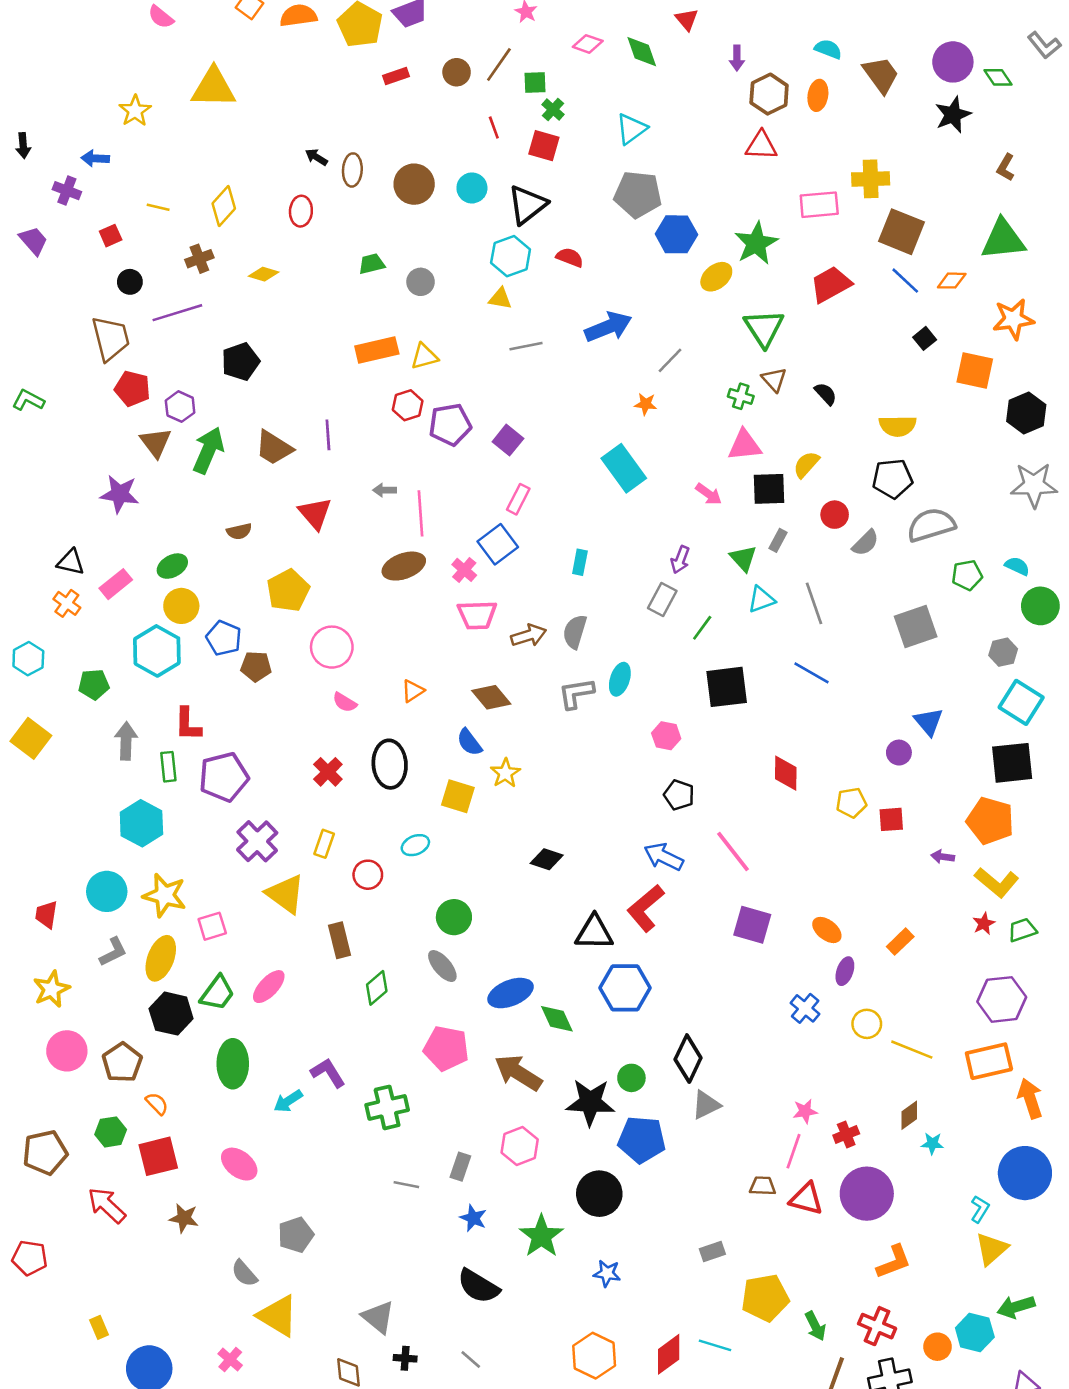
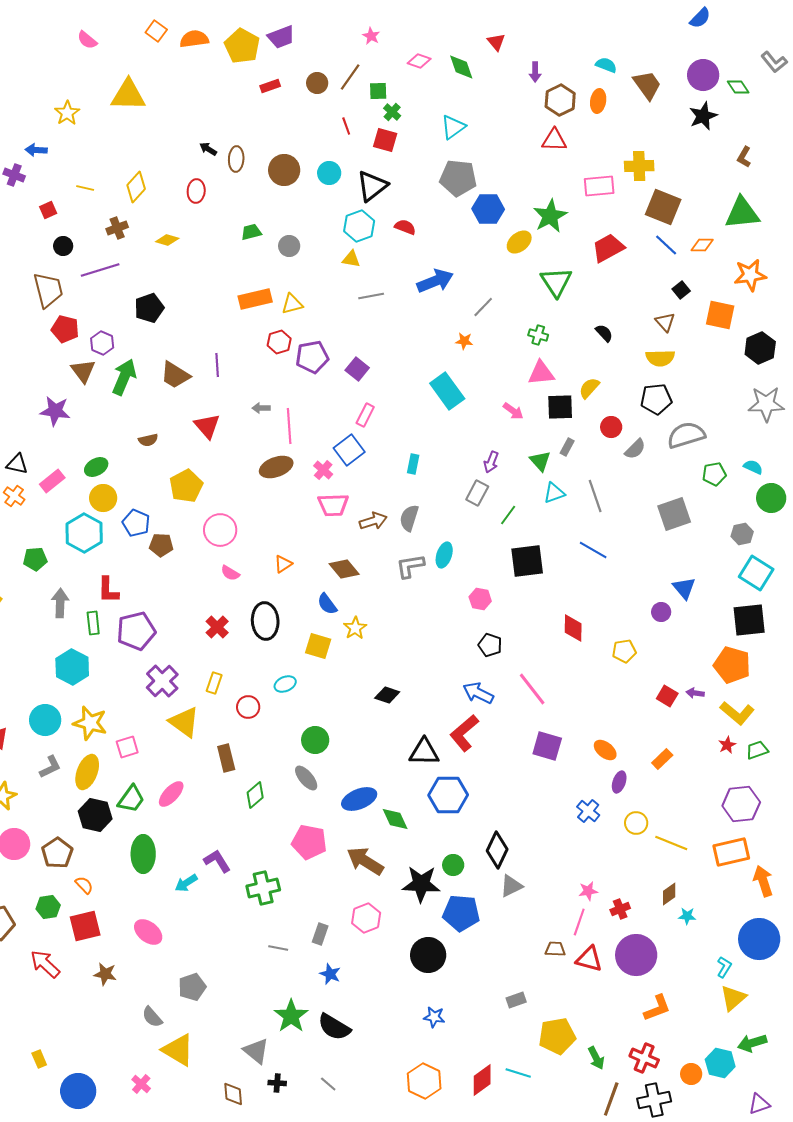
brown triangle: (774, 380) -> (665, 322), moved
red square: (891, 819) -> (667, 696), moved, turned 35
green star: (541, 1236) -> (291, 1016), moved

